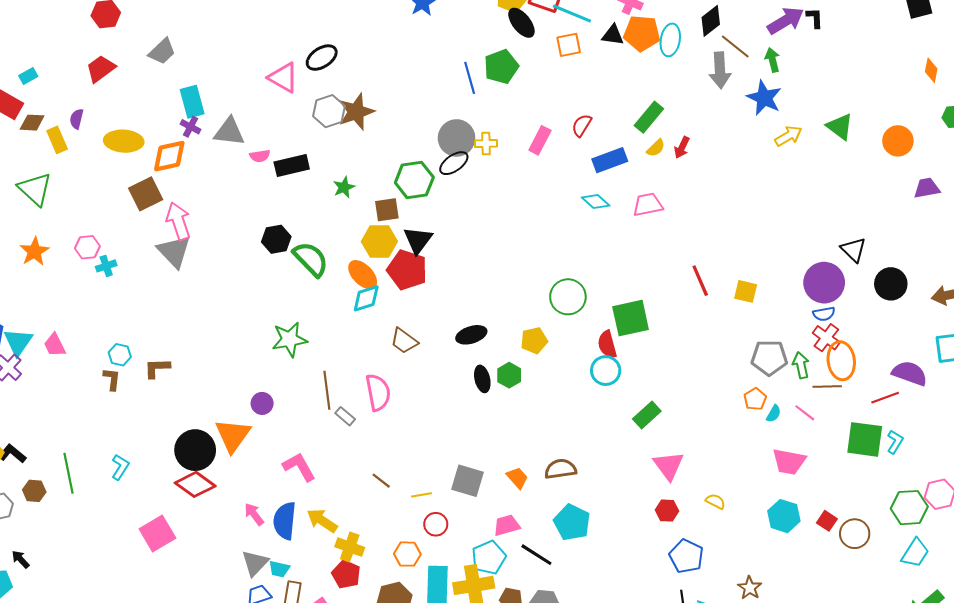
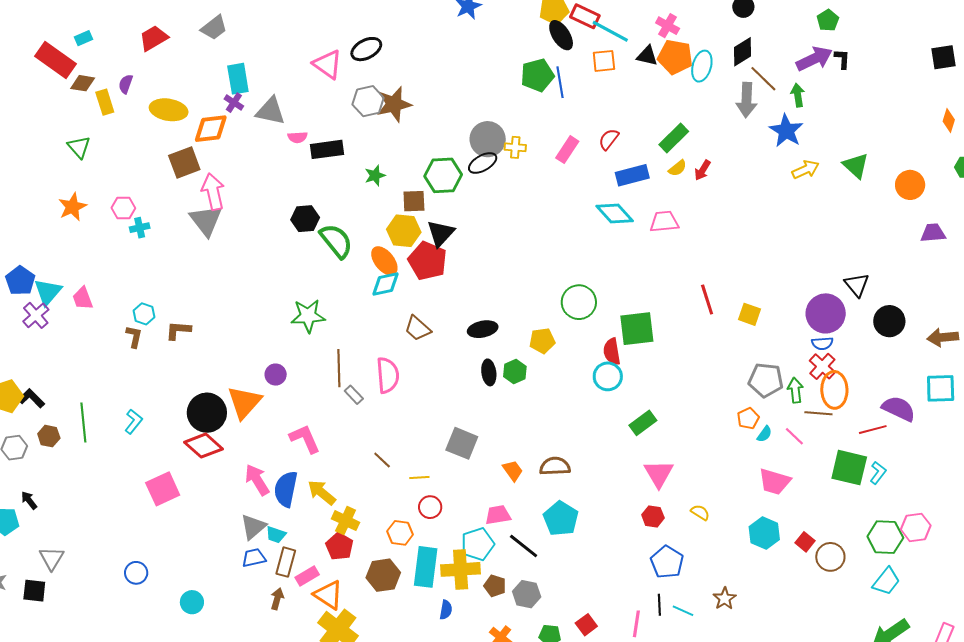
blue line: (470, 78) -> (560, 82), moved
green triangle: (35, 189) -> (79, 147), size x0.7
cyan diamond: (596, 202) -> (615, 214), size x1.4
gray square: (468, 481) -> (462, 443), moved
pink arrow: (254, 514) -> (257, 480), size x1.4

